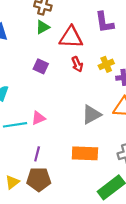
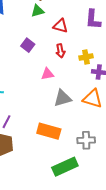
red triangle: (71, 37) -> (60, 26), size x0.7
pink triangle: (38, 118) -> (47, 74), moved

